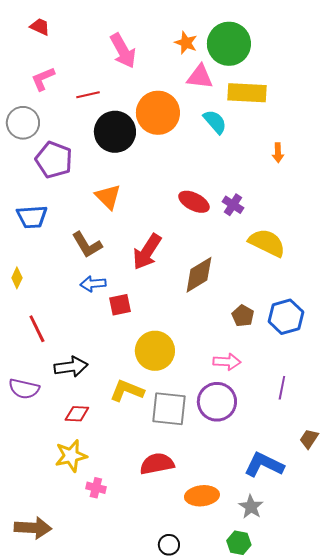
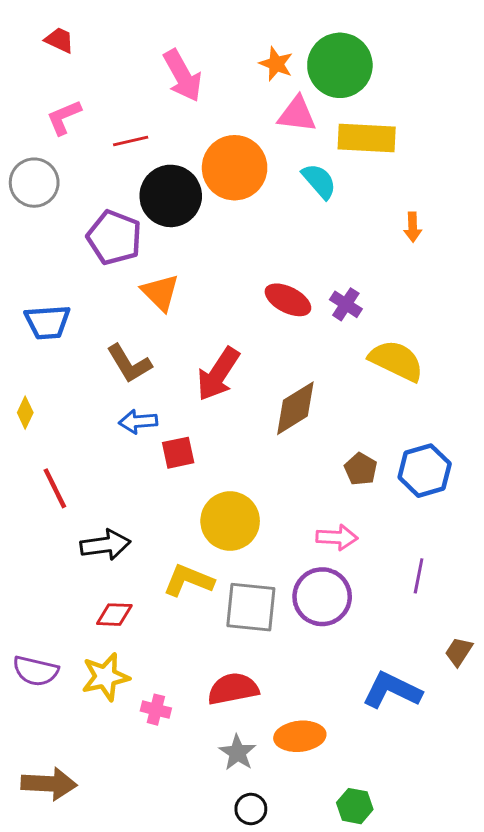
purple pentagon: (54, 160) -> (114, 238), moved
purple semicircle: (24, 389) -> (36, 671), moved
pink cross: (96, 488) -> (156, 710), moved
gray star: (251, 507) -> (238, 753), moved

